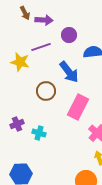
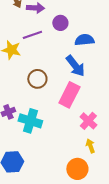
blue arrow: (69, 72) -> (75, 66), moved
cyan cross: (39, 133) -> (30, 121), size x1.6

